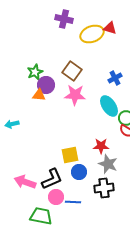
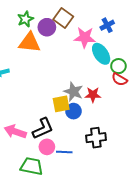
purple circle: (46, 85) -> (47, 27), moved
orange triangle: (39, 95) -> (30, 43), size x1.6
pink star: (75, 95) -> (85, 37), moved
gray star: (108, 164) -> (73, 92), moved
blue circle: (79, 172) -> (73, 111), moved

